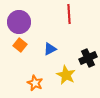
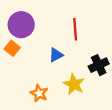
red line: (69, 14) -> (75, 29), moved
orange square: (20, 45) -> (12, 48), moved

